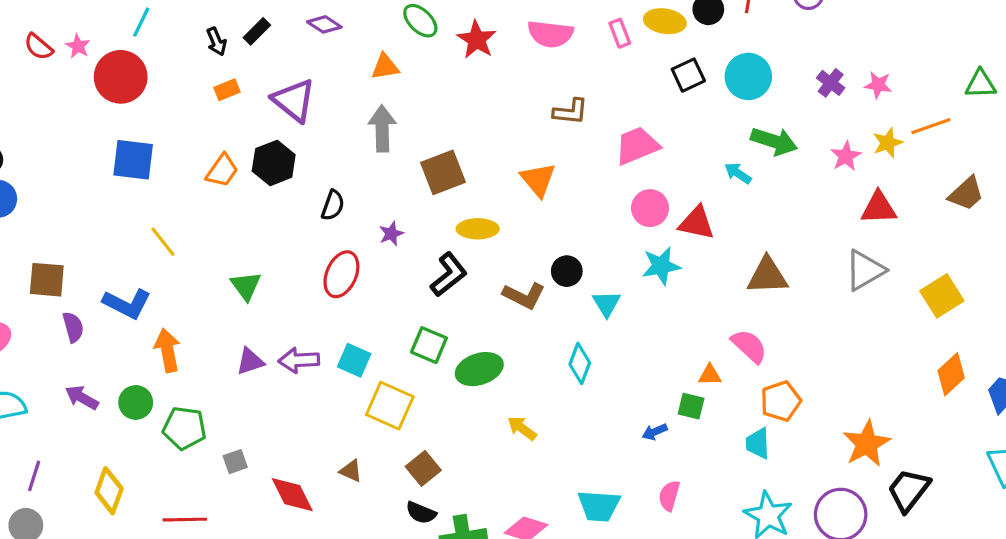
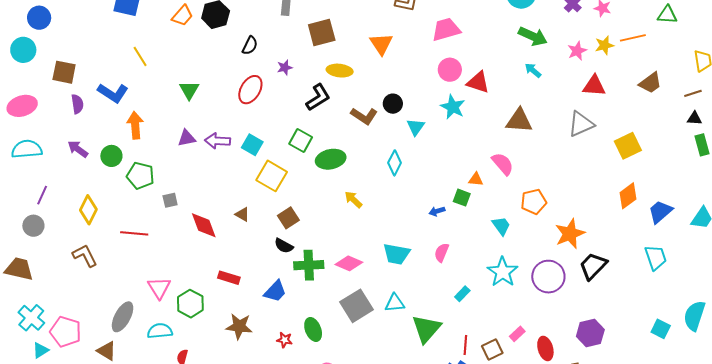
cyan arrow: (738, 173) -> (533, 70), moved
cyan star: (661, 266) -> (453, 107), turned 30
orange pentagon: (781, 401) -> (534, 202), moved
cyan trapezoid: (758, 443) -> (501, 226), turned 140

